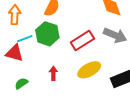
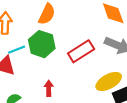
yellow ellipse: (89, 70) -> (109, 81), moved

